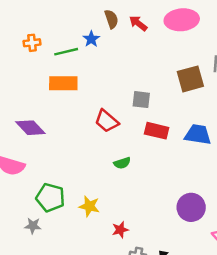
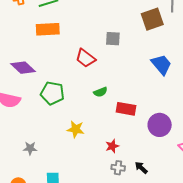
red rectangle: (157, 131) -> (126, 109), moved
blue trapezoid: (198, 135) -> (161, 65), turned 45
green pentagon: (50, 197) -> (52, 93), moved
red star: (120, 230) -> (112, 146), moved

